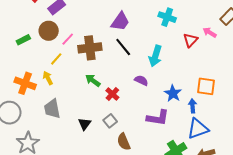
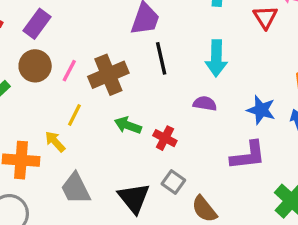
black line: (123, 47) -> (161, 58), turned 42
yellow line: (56, 59) -> (74, 115), moved
black triangle: (85, 124) -> (134, 198), size x1.5

